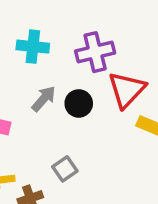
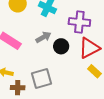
gray square: (65, 169) -> (41, 78), size x1.5

